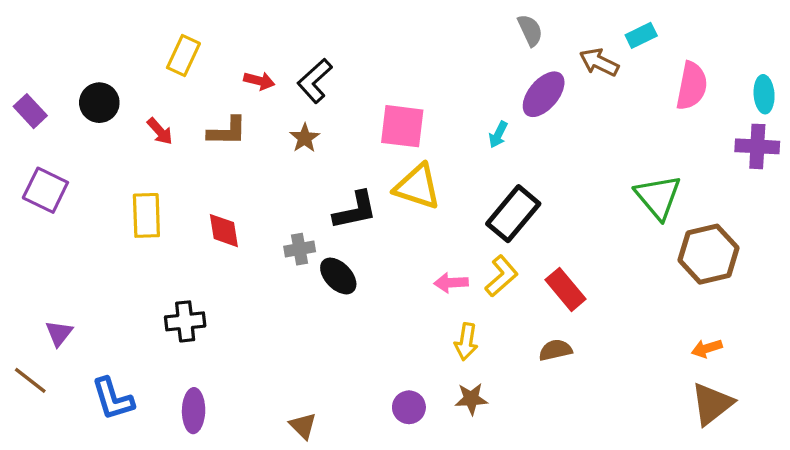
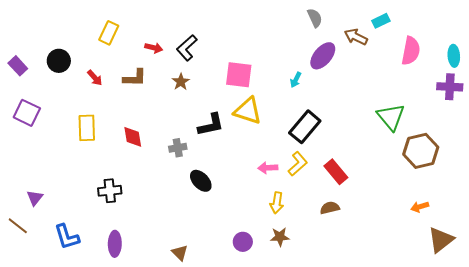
black ellipse: (338, 276) -> (201, 181), moved
brown triangle: (712, 404) -> (441, 240), moved

